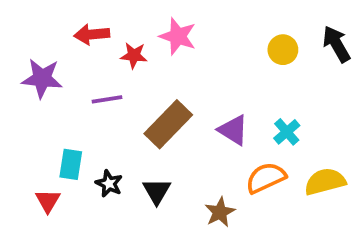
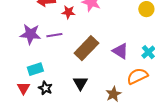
purple star: (42, 78) -> (30, 34), moved
cyan rectangle: (71, 164) -> (35, 69), turned 63
black star: (109, 184) -> (45, 88), moved

